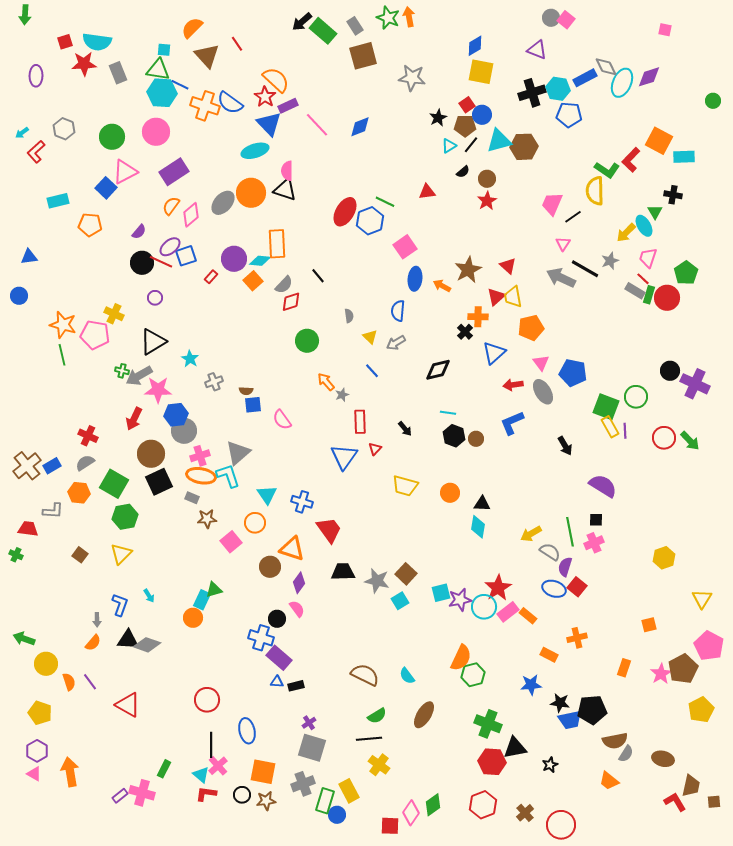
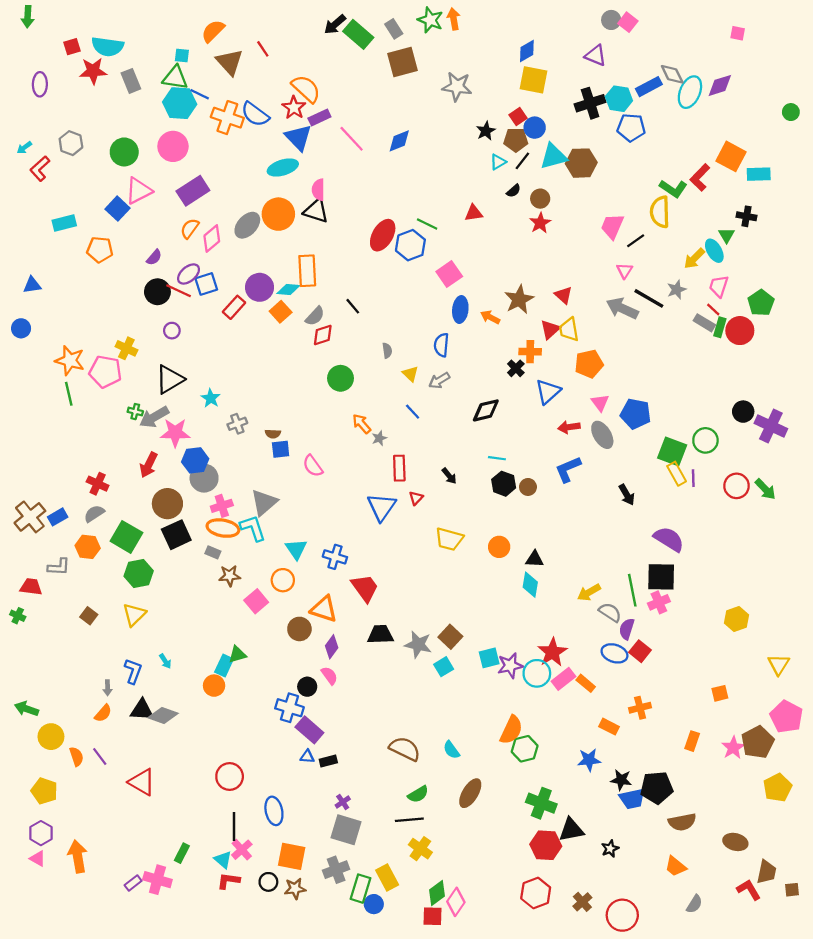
red rectangle: (211, 277) -> (234, 307), size x1.5
black square: (596, 520) -> (661, 577), size x2.0
gray semicircle: (626, 754) -> (694, 904), moved
green diamond: (433, 805) -> (437, 893), moved

